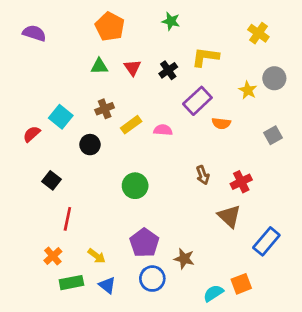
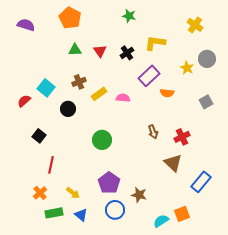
orange pentagon: (110, 27) -> (70, 18), moved

